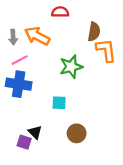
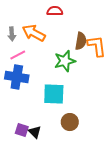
brown semicircle: (94, 32) -> (81, 41), moved
cyan square: (59, 103) -> (54, 94), size x1.6
black triangle: (35, 132) -> (35, 132), moved

